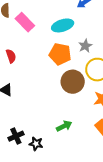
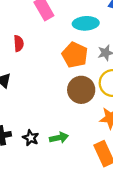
black star: (36, 144) -> (31, 138), moved

